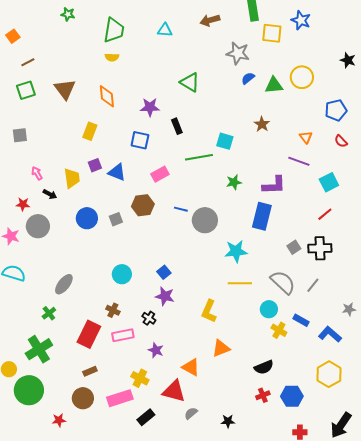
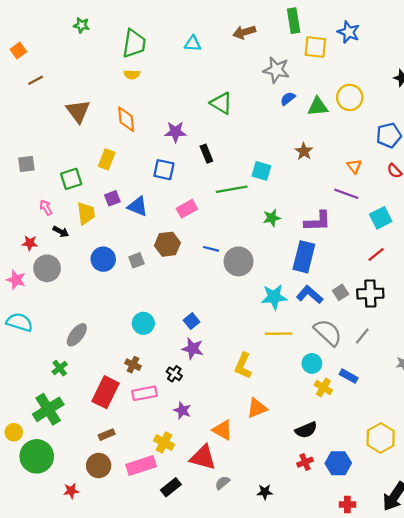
green square: (26, 90) -> (71, 179), moved
blue L-shape: (330, 334) -> (310, 295), moved

